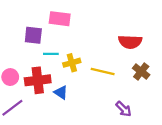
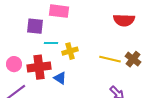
red semicircle: (130, 42) -> (124, 20), moved
yellow line: (103, 72) -> (110, 59), moved

